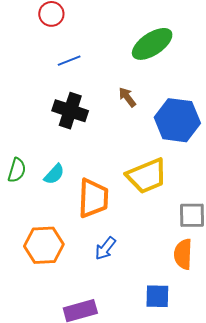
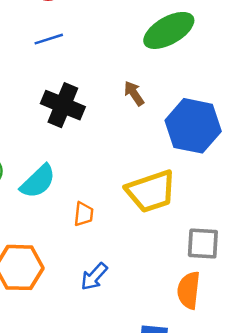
blue line: (69, 61) -> (49, 39), moved
cyan semicircle: (54, 174) -> (38, 181), size x1.4
orange trapezoid: (93, 198) -> (84, 214), size x0.5

